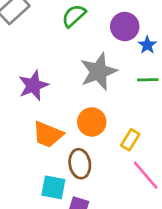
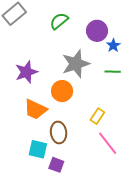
orange circle: (92, 122) -> (62, 91), moved

